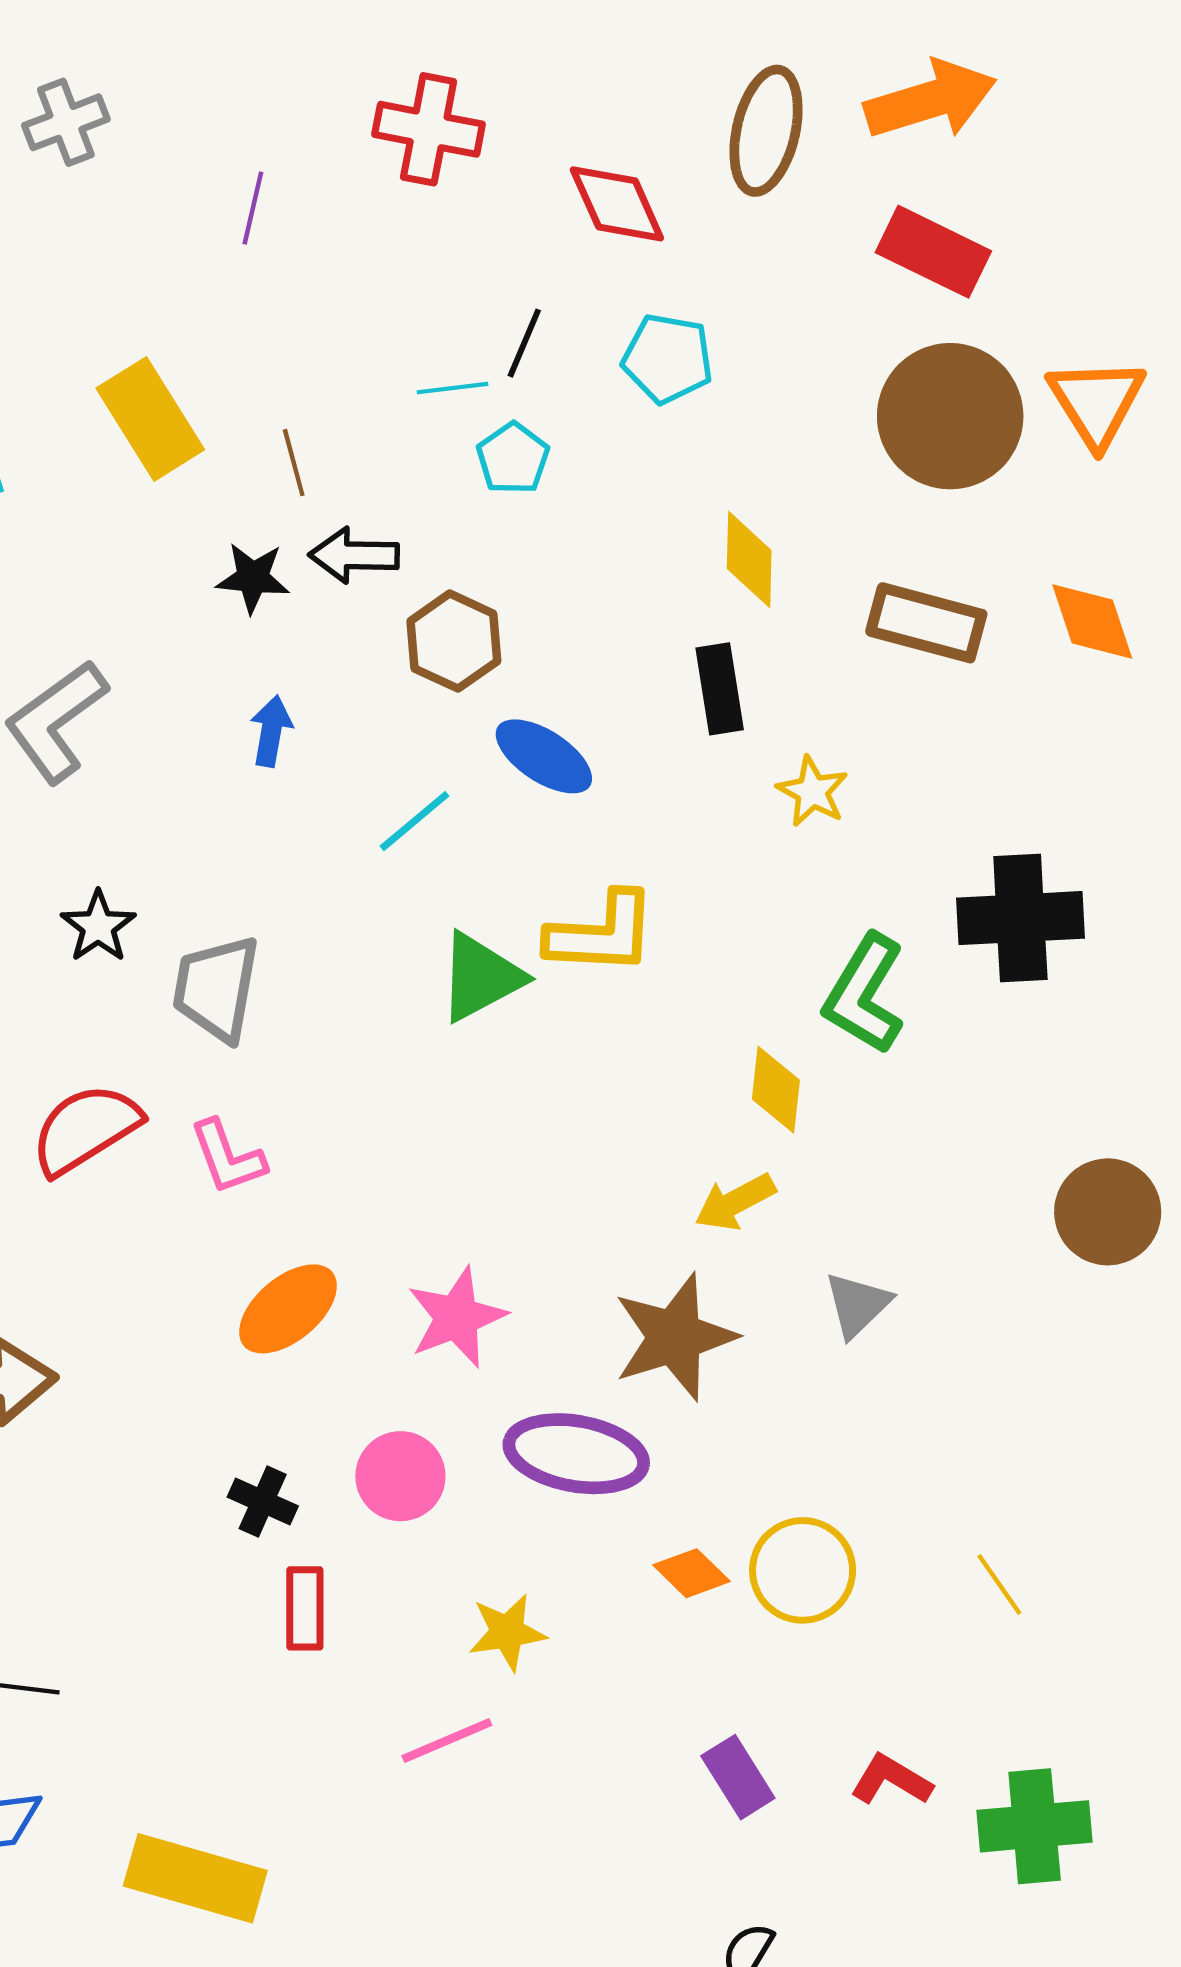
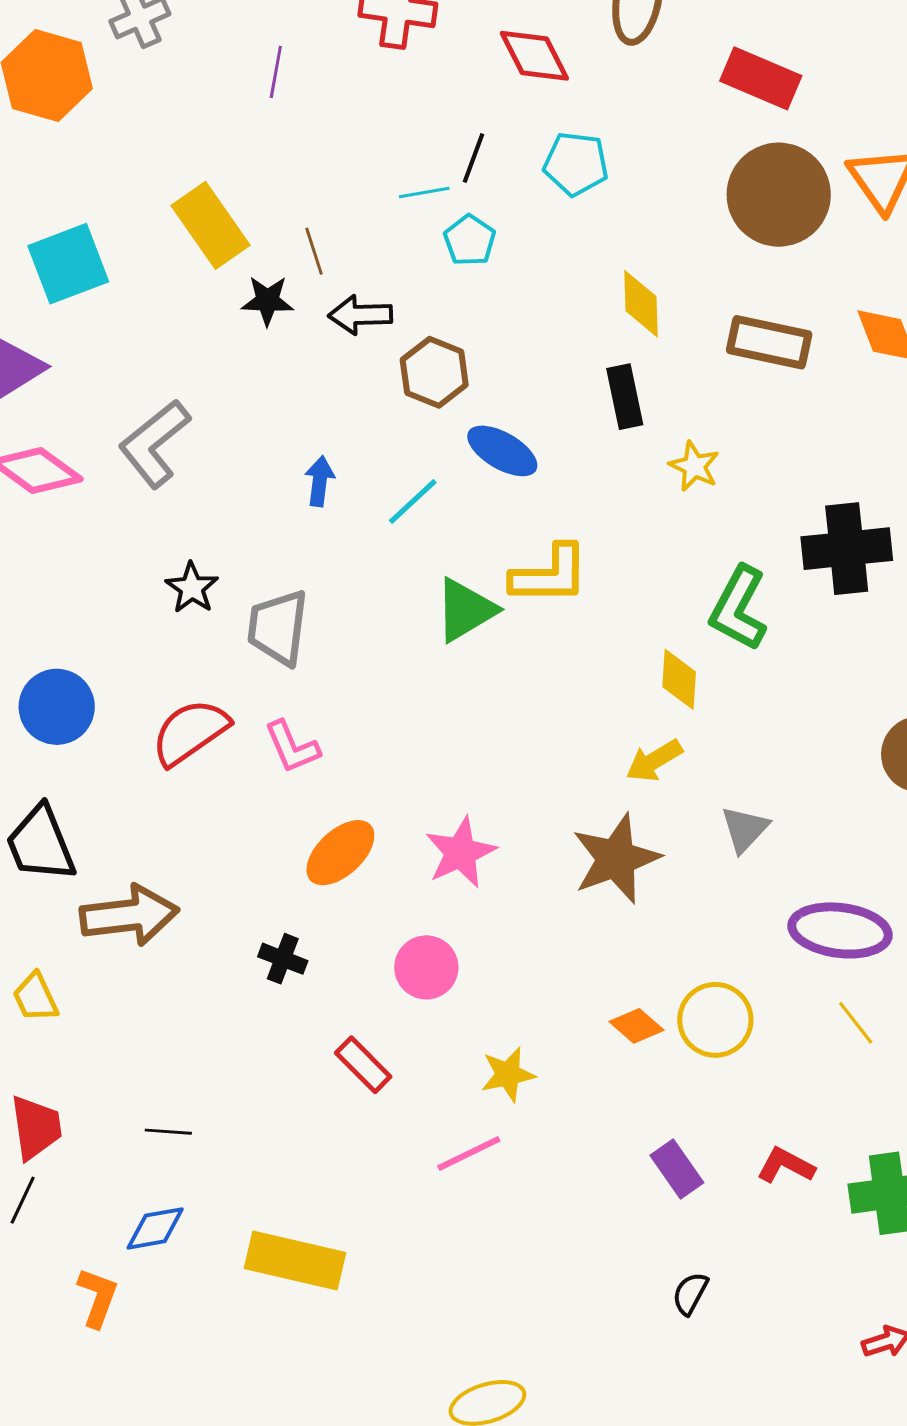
black star: (253, 578) -> (267, 301), moved
blue arrow: (271, 731) -> (320, 481), moved
purple ellipse: (576, 1454) -> (840, 930), moved
black cross: (263, 1502) -> (283, 959), moved
red rectangle: (305, 1608) -> (363, 1065), turned -42

